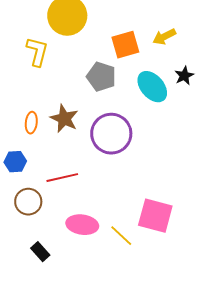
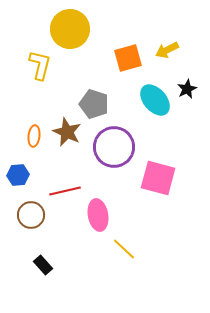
gray pentagon: (101, 77) -> (94, 104), moved
pink square: (155, 216) -> (158, 178), moved
pink ellipse: (82, 225) -> (98, 215), moved, turned 72

